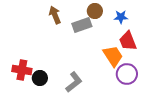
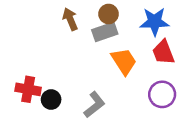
brown circle: (95, 11) -> (109, 14), moved
blue star: (121, 17) -> (154, 22), size x1.6
orange trapezoid: (113, 56) -> (124, 61), moved

